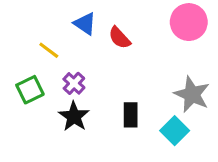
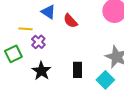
yellow line: (49, 50) -> (25, 29), turned -32
purple cross: (74, 83) -> (38, 42), moved

